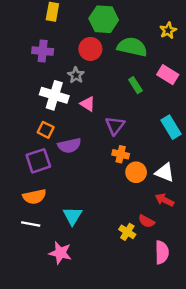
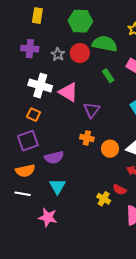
red circle: (90, 49) -> (80, 53), moved
gray star: (76, 75) -> (58, 54), moved
pink triangle: (88, 104) -> (68, 92), size x1.5
purple semicircle: (69, 146) -> (54, 157), moved
orange cross: (121, 154) -> (87, 138), moved

